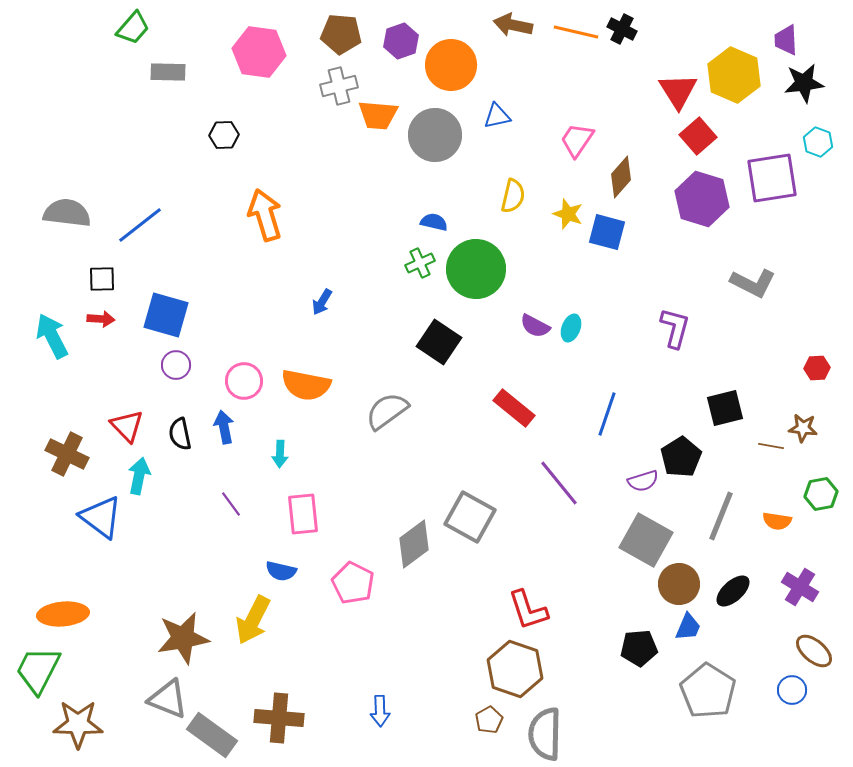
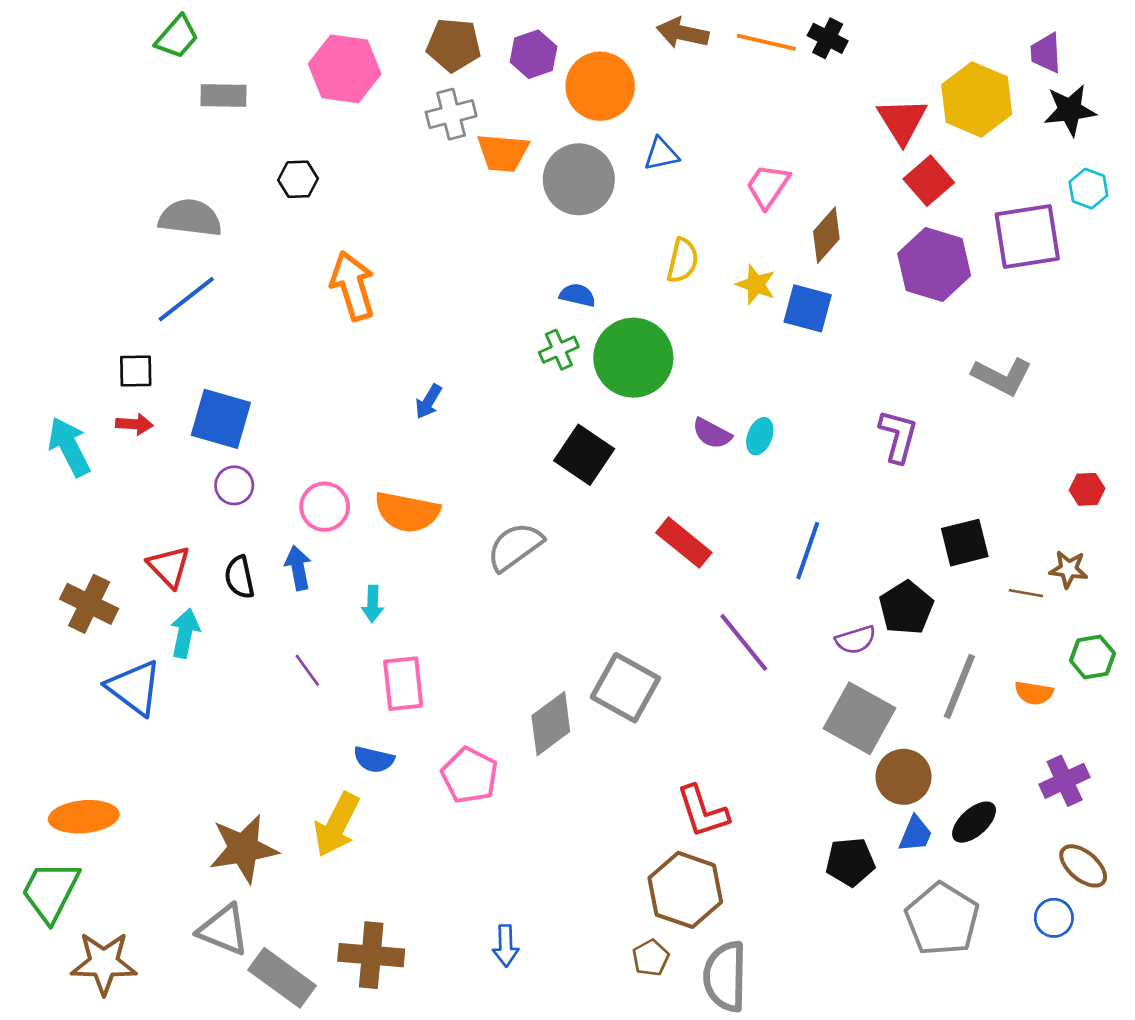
gray semicircle: (67, 213) -> (190, 218), moved
purple cross: (800, 587) -> (1065, 781), turned 33
black ellipse: (733, 591) -> (974, 822), moved

